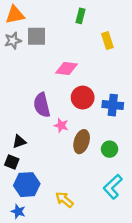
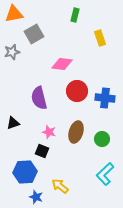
gray square: (36, 36) -> (34, 34), turned -30
gray star: (13, 41) -> (12, 52), moved
pink star: (61, 125) -> (49, 132), moved
black triangle: (19, 142) -> (13, 123), moved
black square: (12, 162) -> (42, 151), moved
blue star: (18, 211) -> (36, 197), moved

